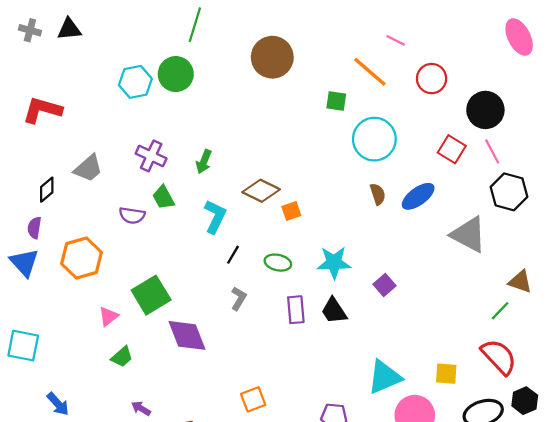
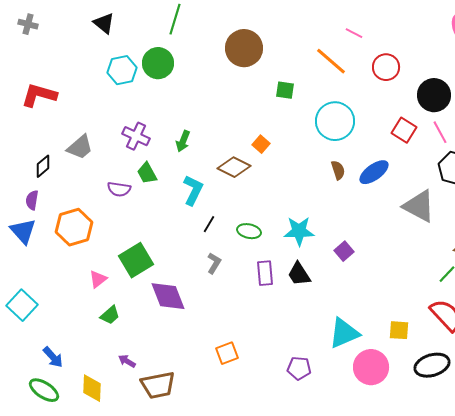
black triangle: (69, 29) -> (104, 23), moved, turned 45
green square: (336, 101) -> (285, 90), moved
orange square: (291, 211) -> (261, 144), moved, turned -30
cyan square: (23, 346) -> (22, 305), turned 32

